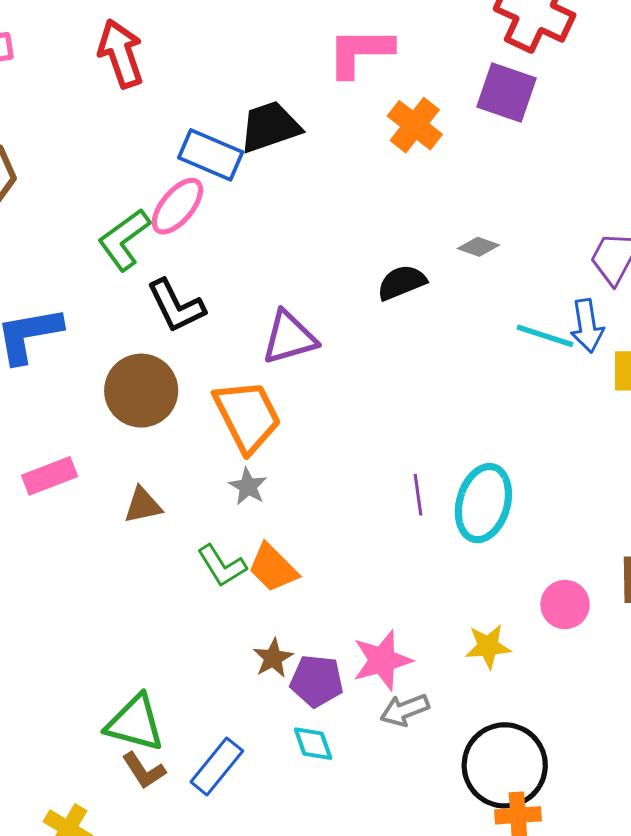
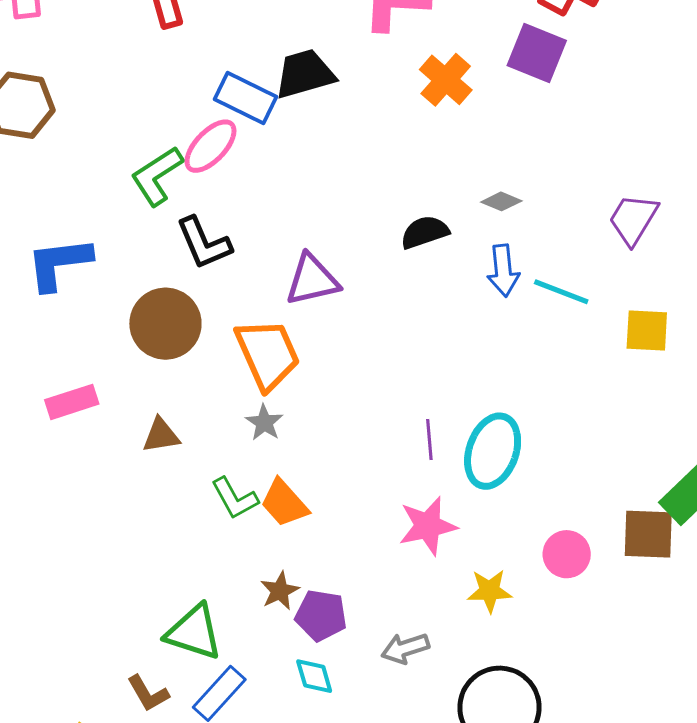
blue arrow: (587, 326) -> (503, 271), moved
pink star: (382, 660) -> (428, 526), moved
green triangle: (135, 723) -> (194, 632), moved

